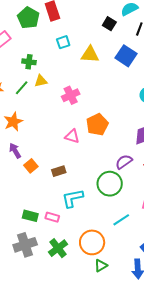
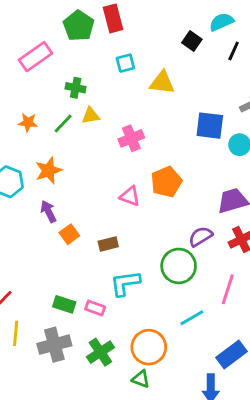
blue square: (126, 56) -> (210, 126), moved, turned -30
green triangle: (101, 266) -> (141, 379), moved, turned 48

